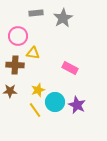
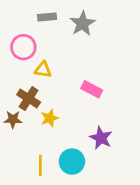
brown cross: (15, 65) -> (29, 98), moved, turned 30
cyan circle: (55, 102) -> (72, 162), moved
yellow line: (35, 110) -> (40, 165), moved, turned 35

